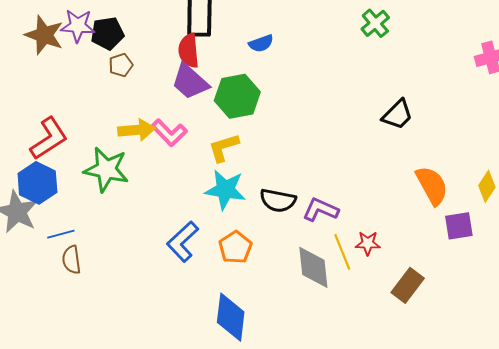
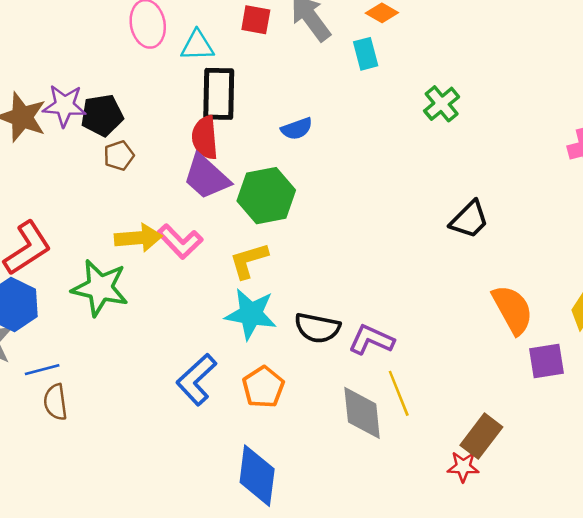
red star: (368, 243) -> (463, 467), moved

